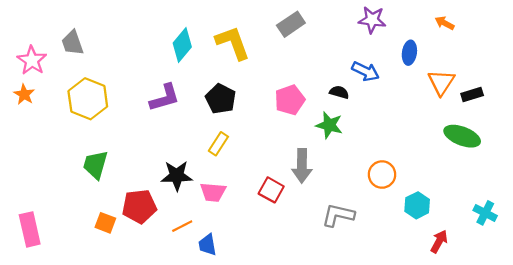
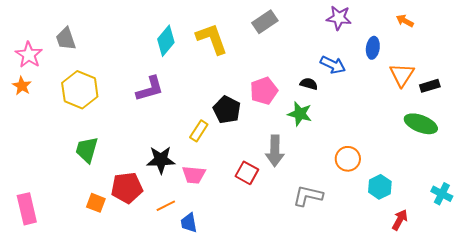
black pentagon: (221, 99) -> (227, 110), moved

